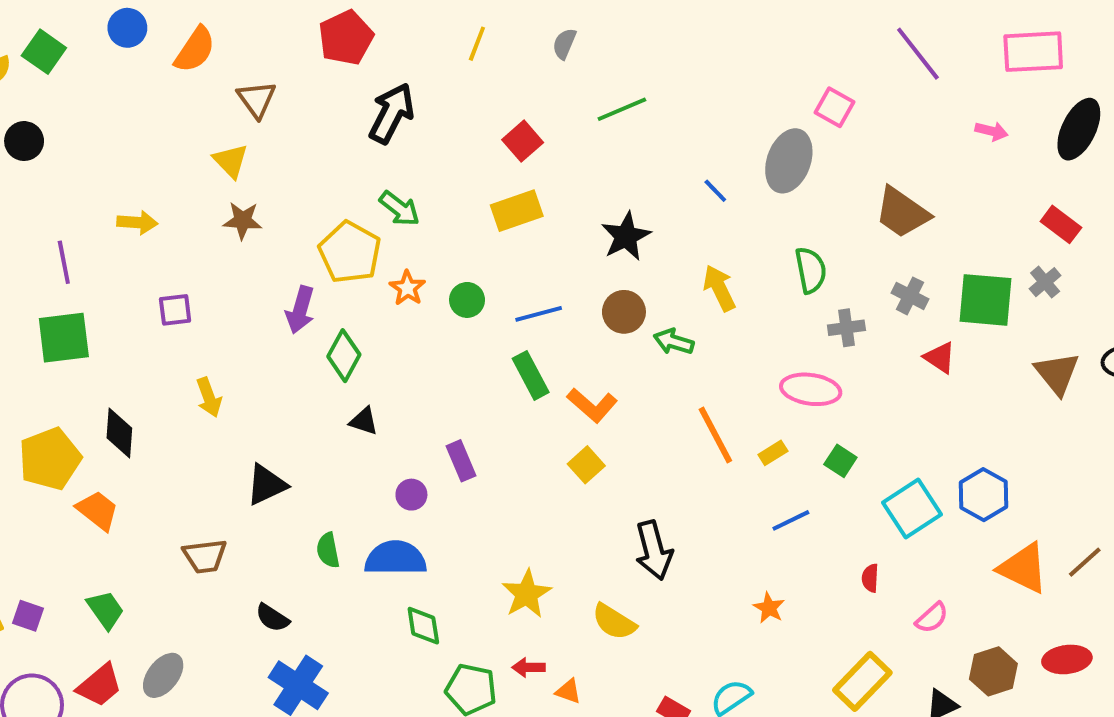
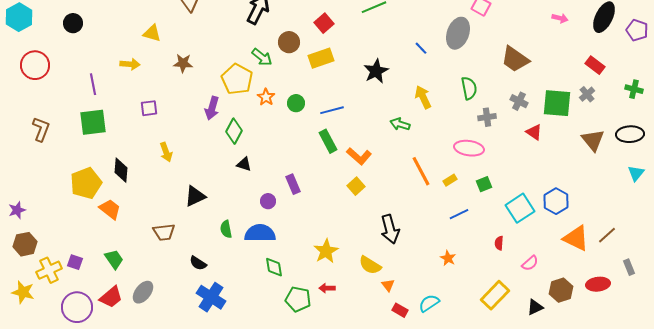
yellow triangle: (231, 161) -> (152, 33), moved, turned -30
brown circle: (624, 312) -> (289, 42), moved
green square: (840, 461) -> (484, 184), turned 35
orange triangle: (568, 691) -> (388, 285), moved, turned 32

